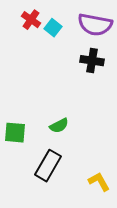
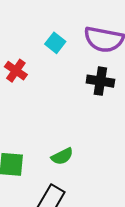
red cross: (31, 20) -> (16, 71), moved

